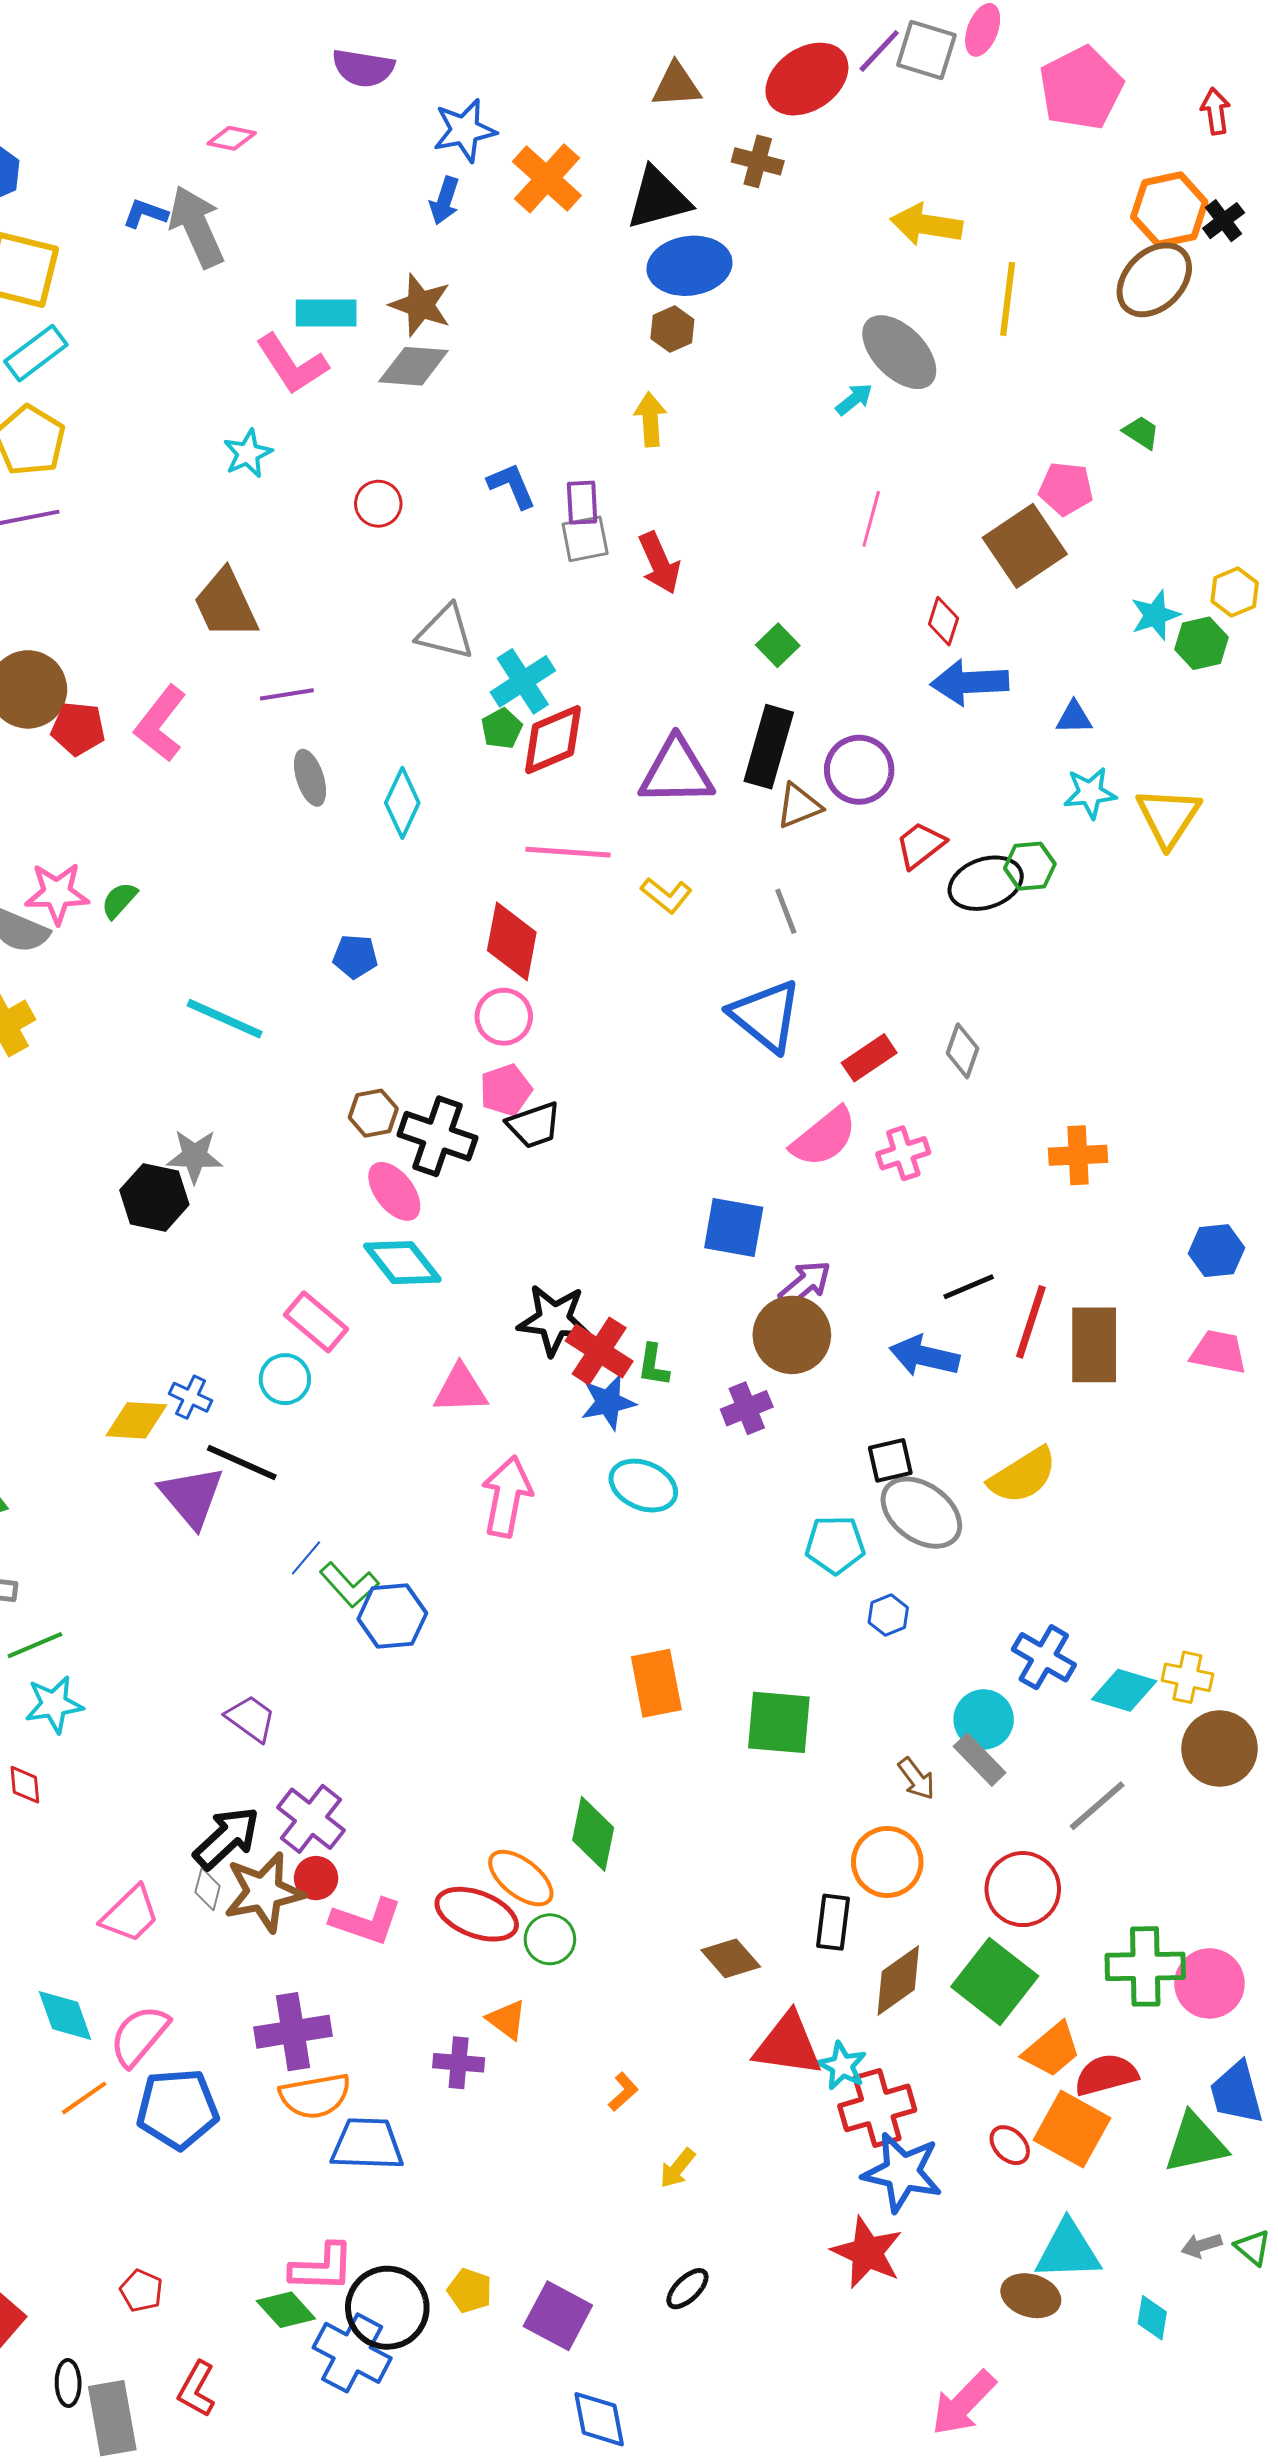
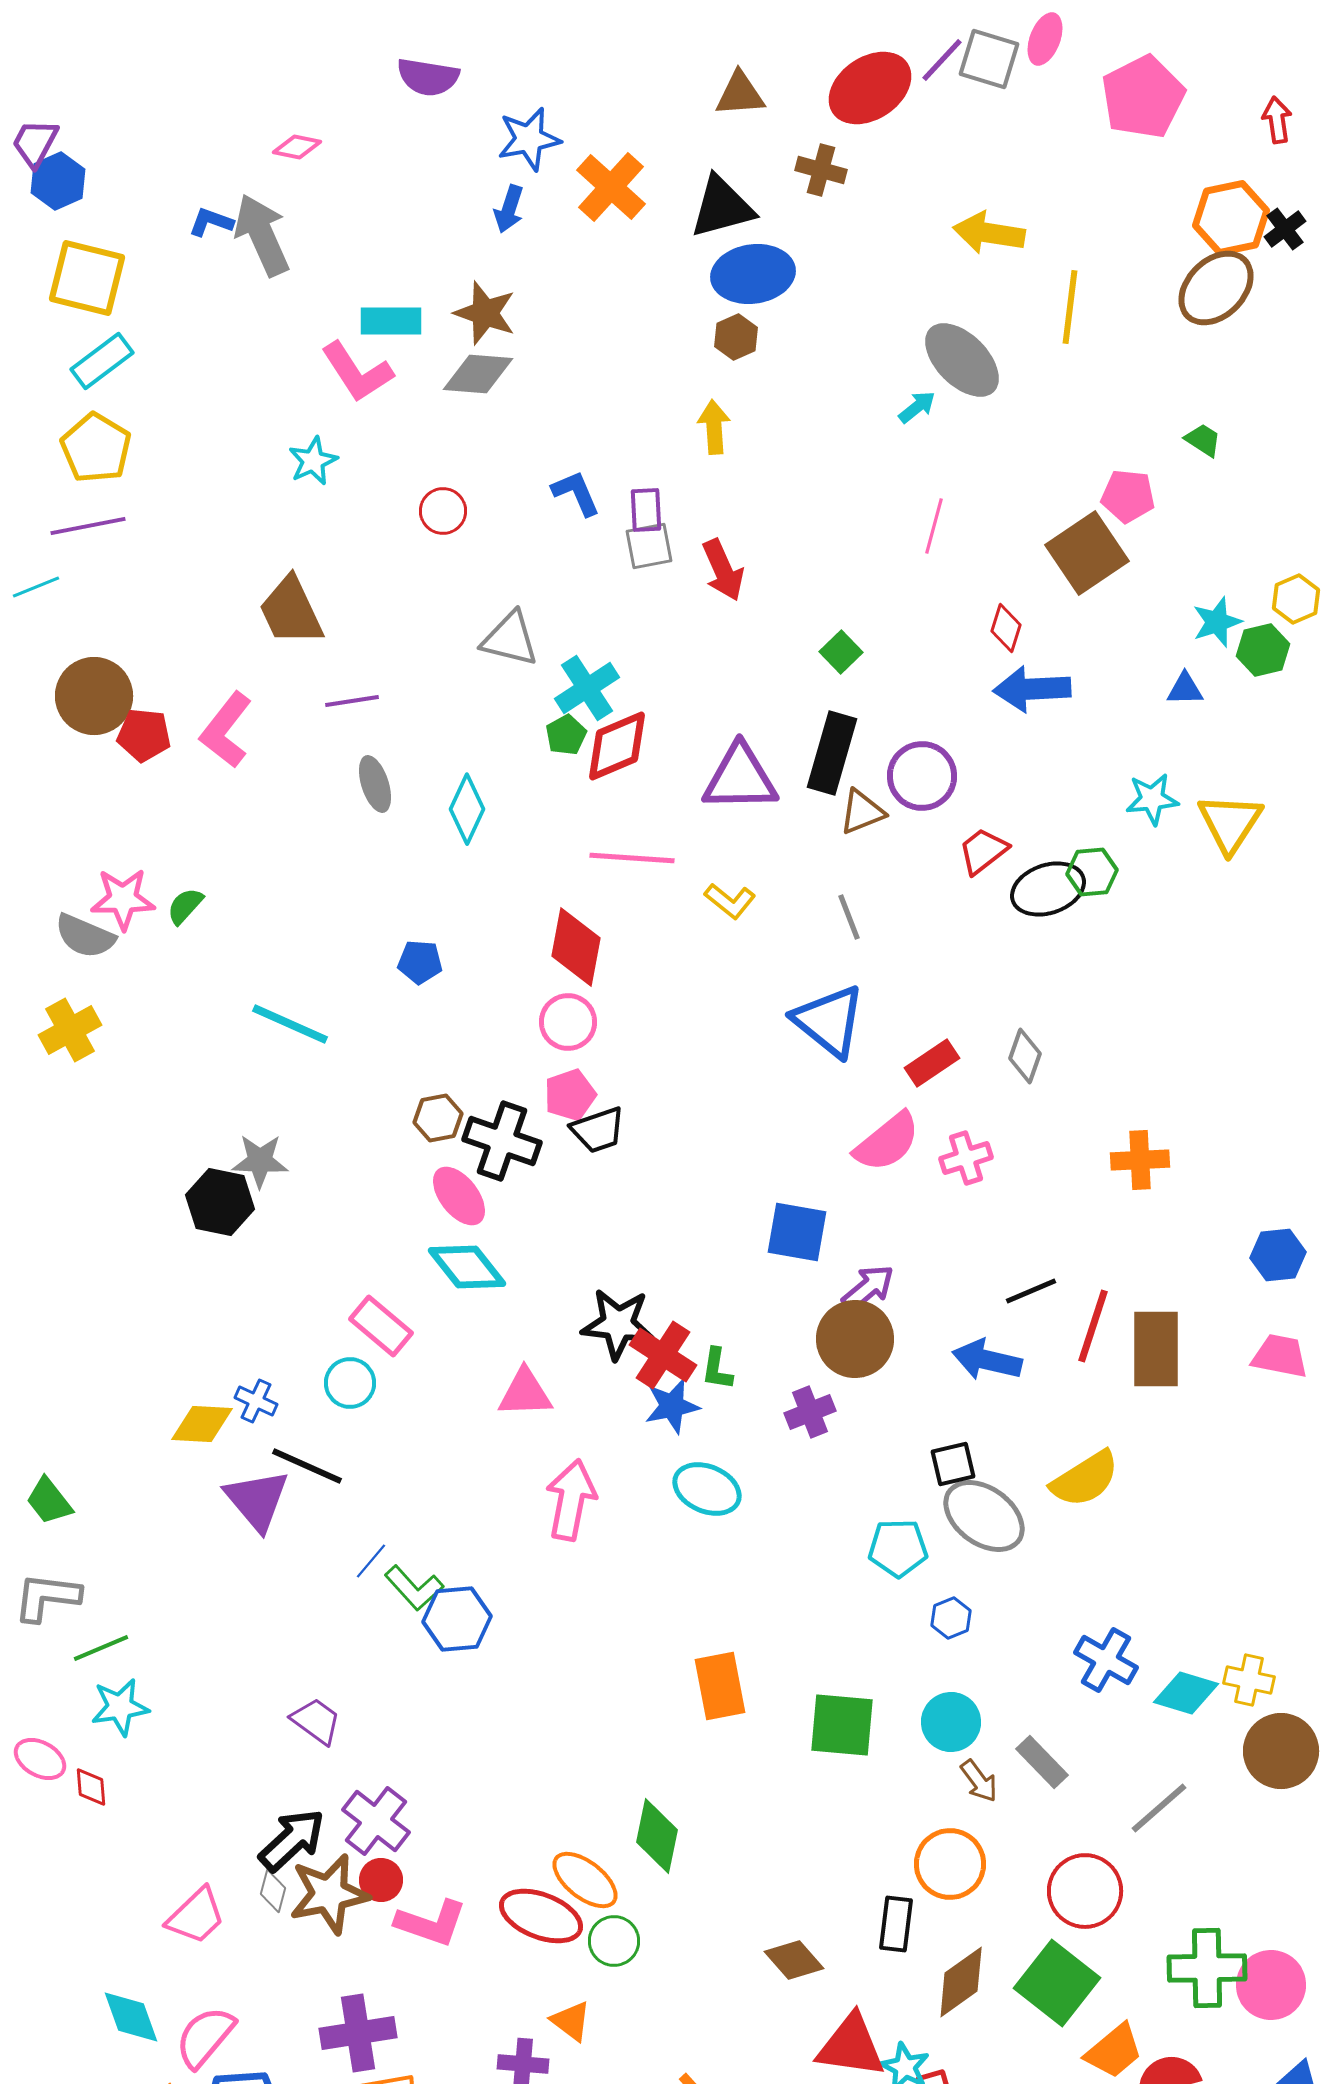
blue triangle: (1074, 718) -> (1185, 689), moved
cyan circle: (984, 1719) -> (951, 1722), moved

